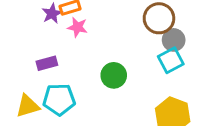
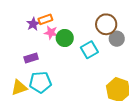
cyan square: (171, 60) -> (89, 50), moved
green circle: (114, 75) -> (65, 38), moved

